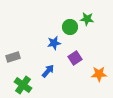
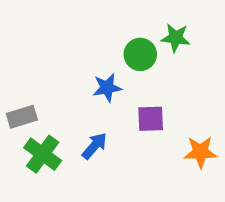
purple square: (75, 58) -> (151, 119), turned 32
green cross: (23, 85) -> (43, 154), moved

